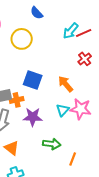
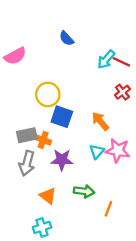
red line: (84, 33) -> (121, 62), turned 49
yellow circle: (22, 39) -> (48, 94), moved
orange cross: (17, 100) -> (43, 140), turned 32
orange triangle: (12, 148) -> (48, 196), moved

